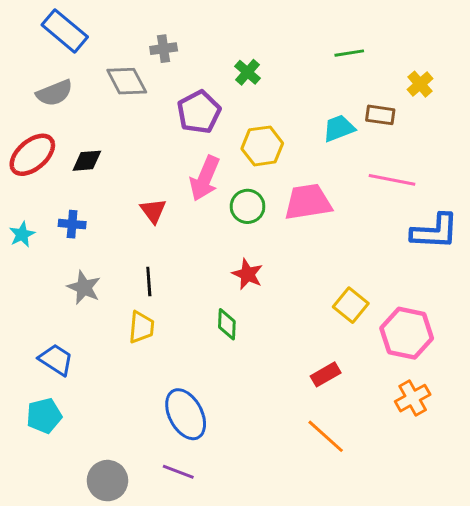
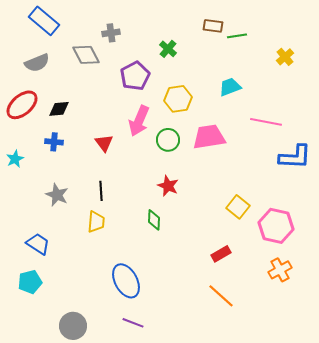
brown rectangle: (380, 115) -> (213, 26), moved
blue cross: (72, 224) -> (54, 142), moved
purple line: (178, 472) -> (133, 323), moved

